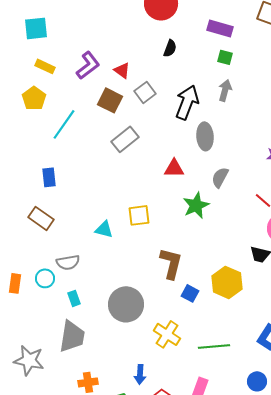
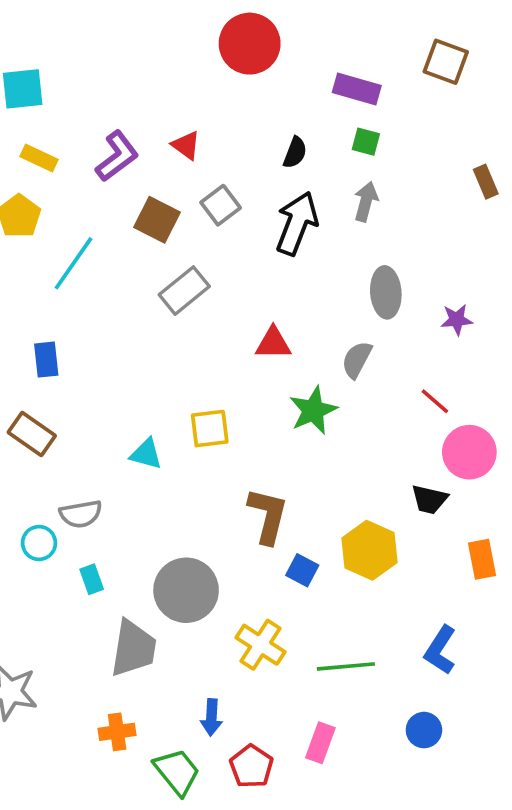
black semicircle: (170, 48) -> (295, 153), moved
red triangle: (122, 70) -> (186, 145), moved
gray ellipse: (205, 136) -> (386, 292), moved
gray trapezoid: (72, 336) -> (133, 648), moved

